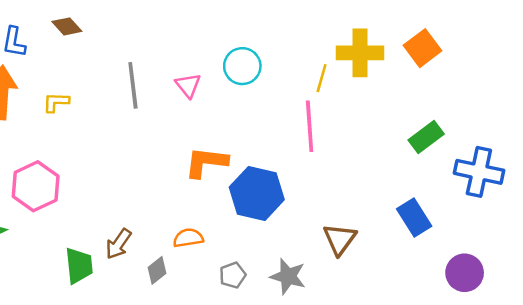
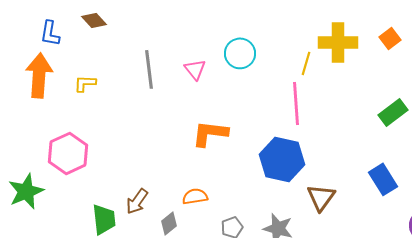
orange square: (423, 48) -> (390, 38), size x0.7
blue hexagon: (257, 193) -> (282, 159), moved

